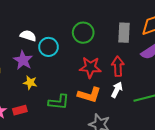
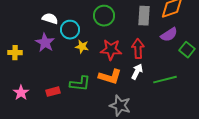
yellow star: (30, 83) -> (82, 47), moved
red rectangle: (20, 110) -> (53, 92), moved

